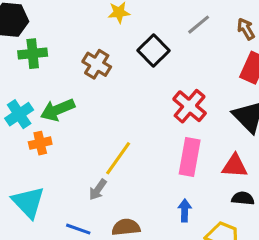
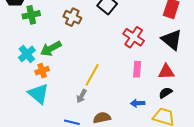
pink rectangle: (190, 157) -> (137, 69), size x0.7
black semicircle: (243, 198) -> (165, 93), moved, turned -32
cyan triangle: (28, 202) -> (38, 94), moved
blue arrow: (185, 210) -> (138, 103), turned -88

